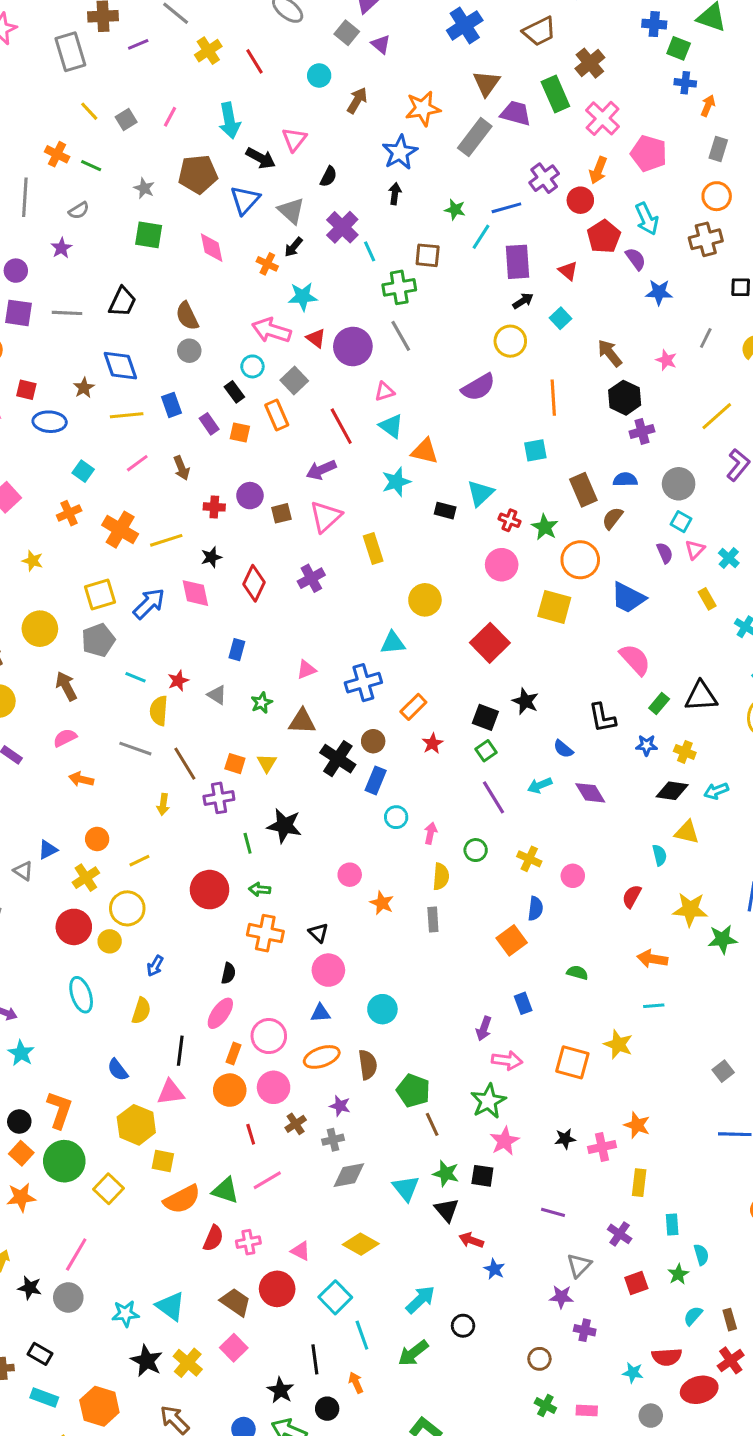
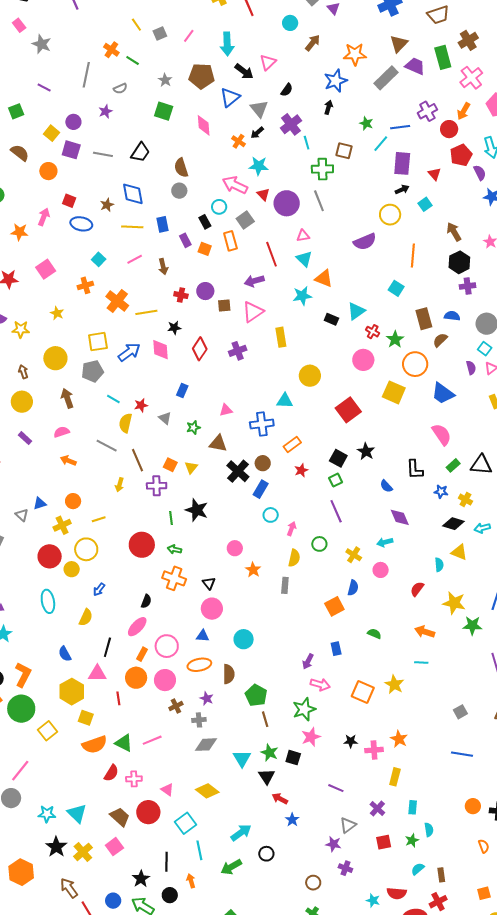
cyan square: (535, 450) -> (396, 288), turned 35
cyan arrow: (540, 785) -> (385, 542), moved
red line: (251, 1134) -> (118, 698), moved

